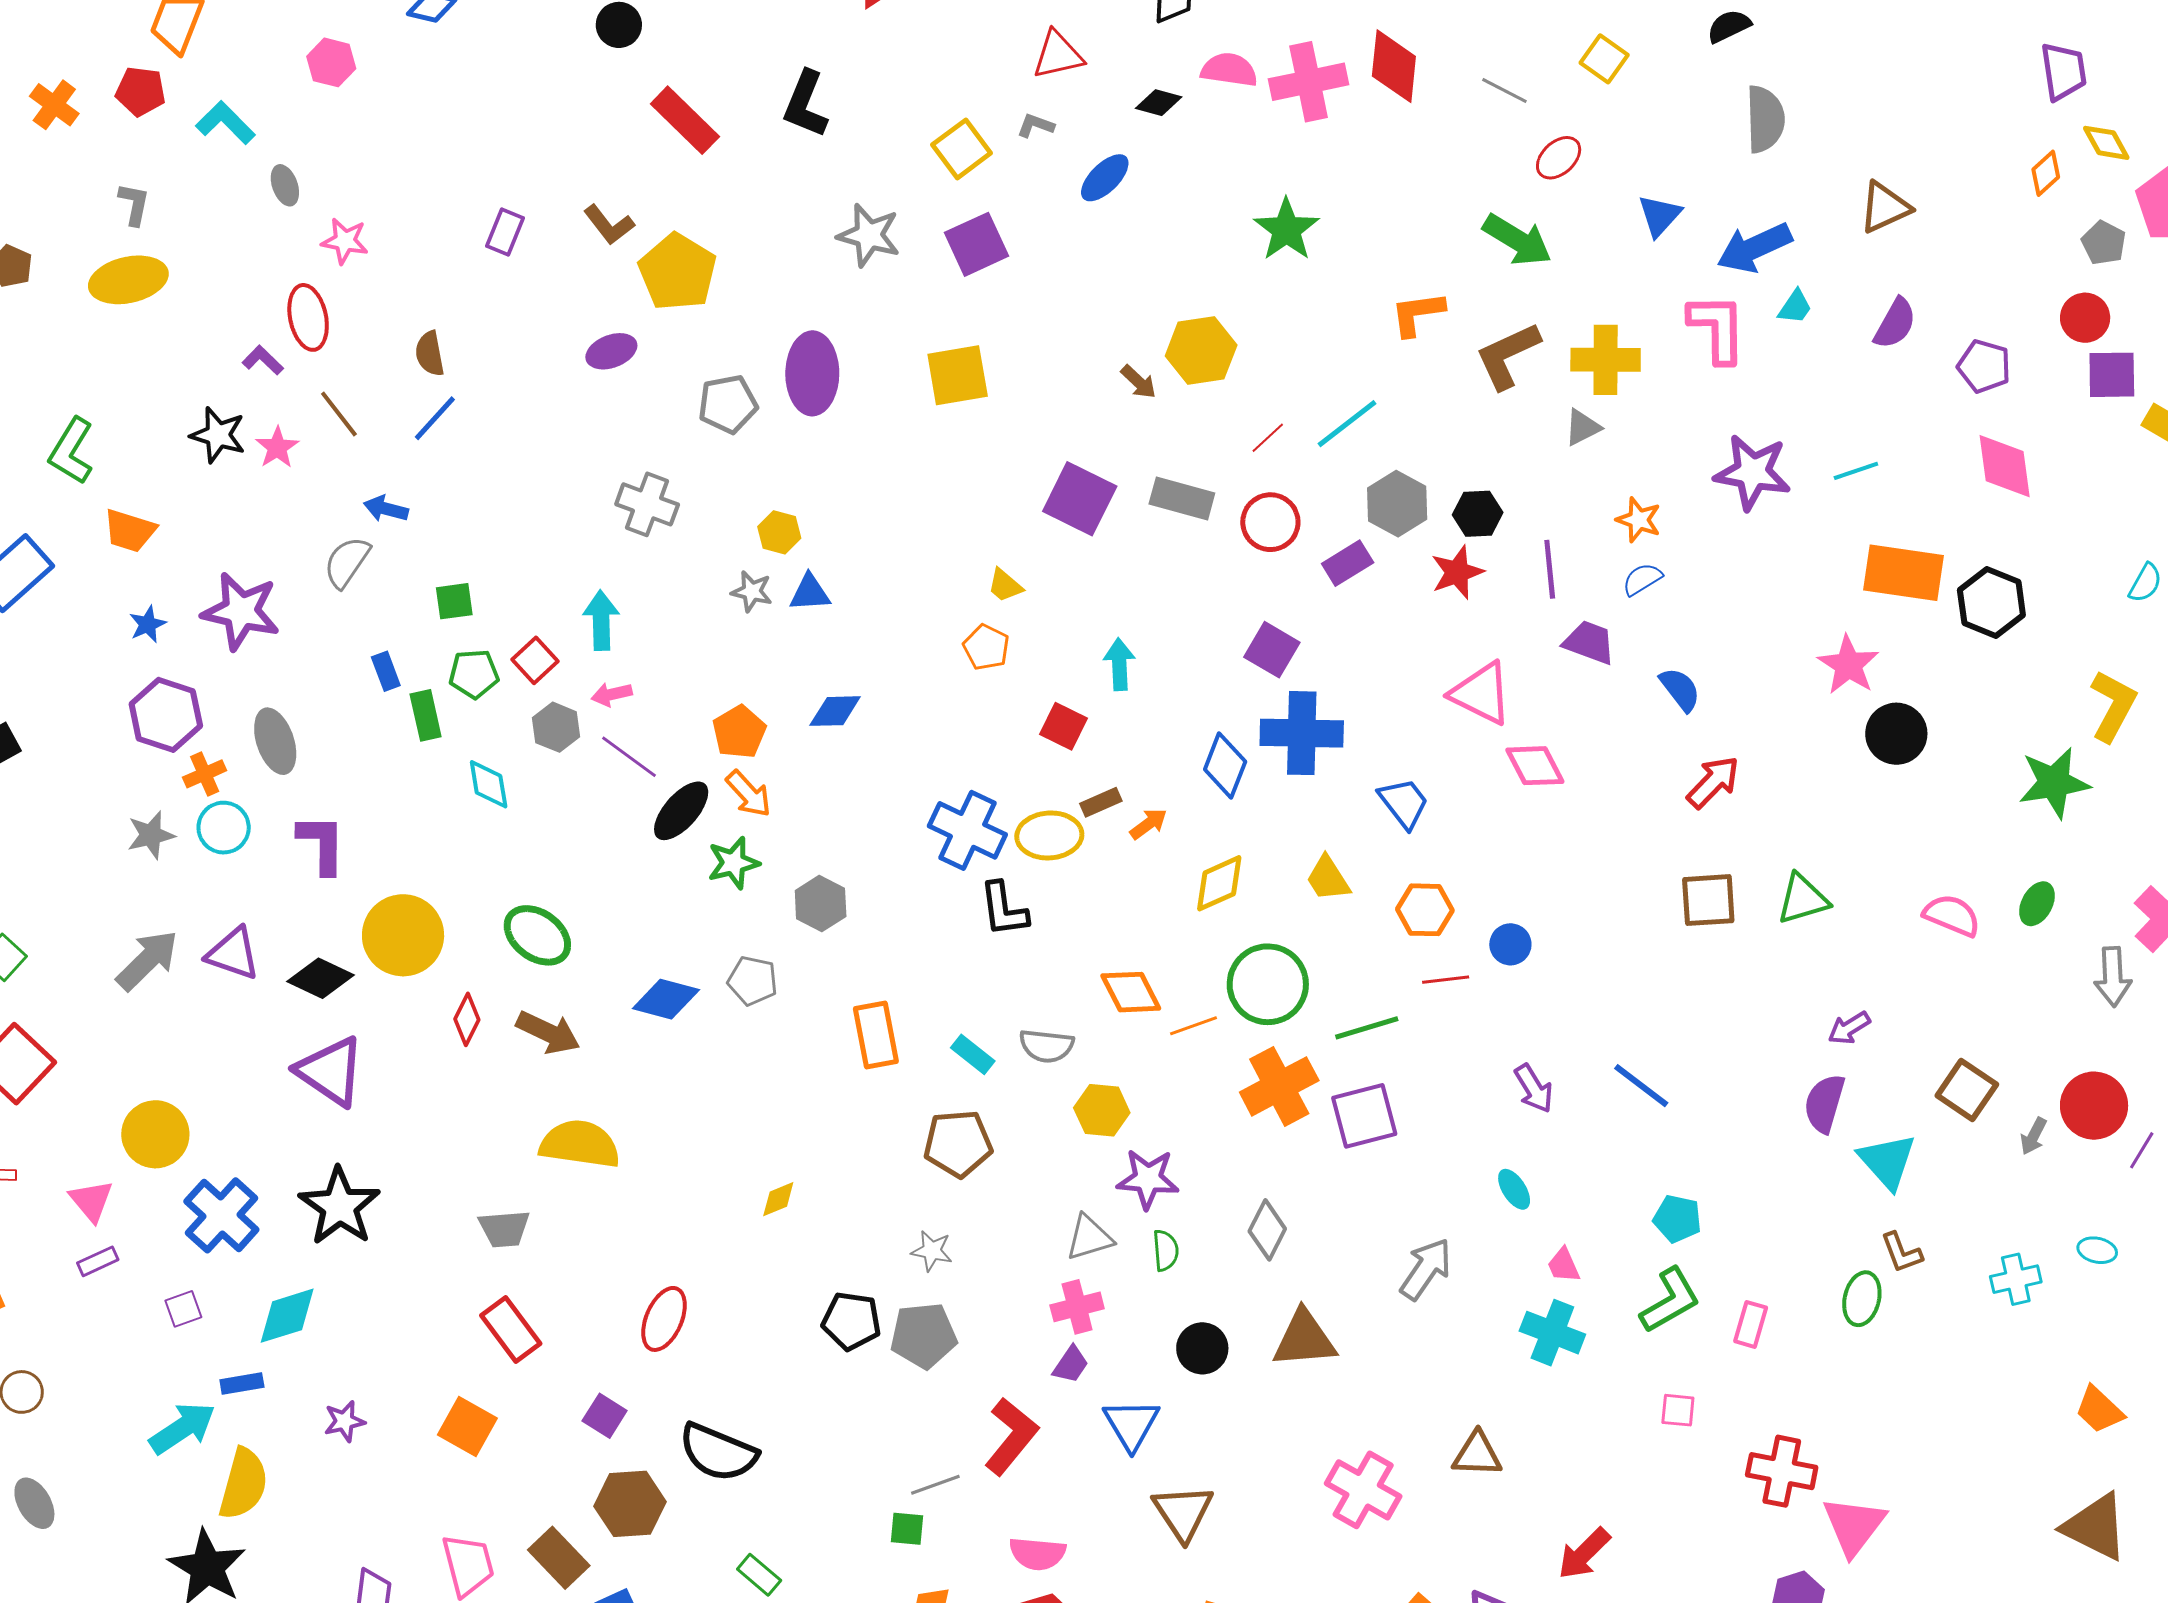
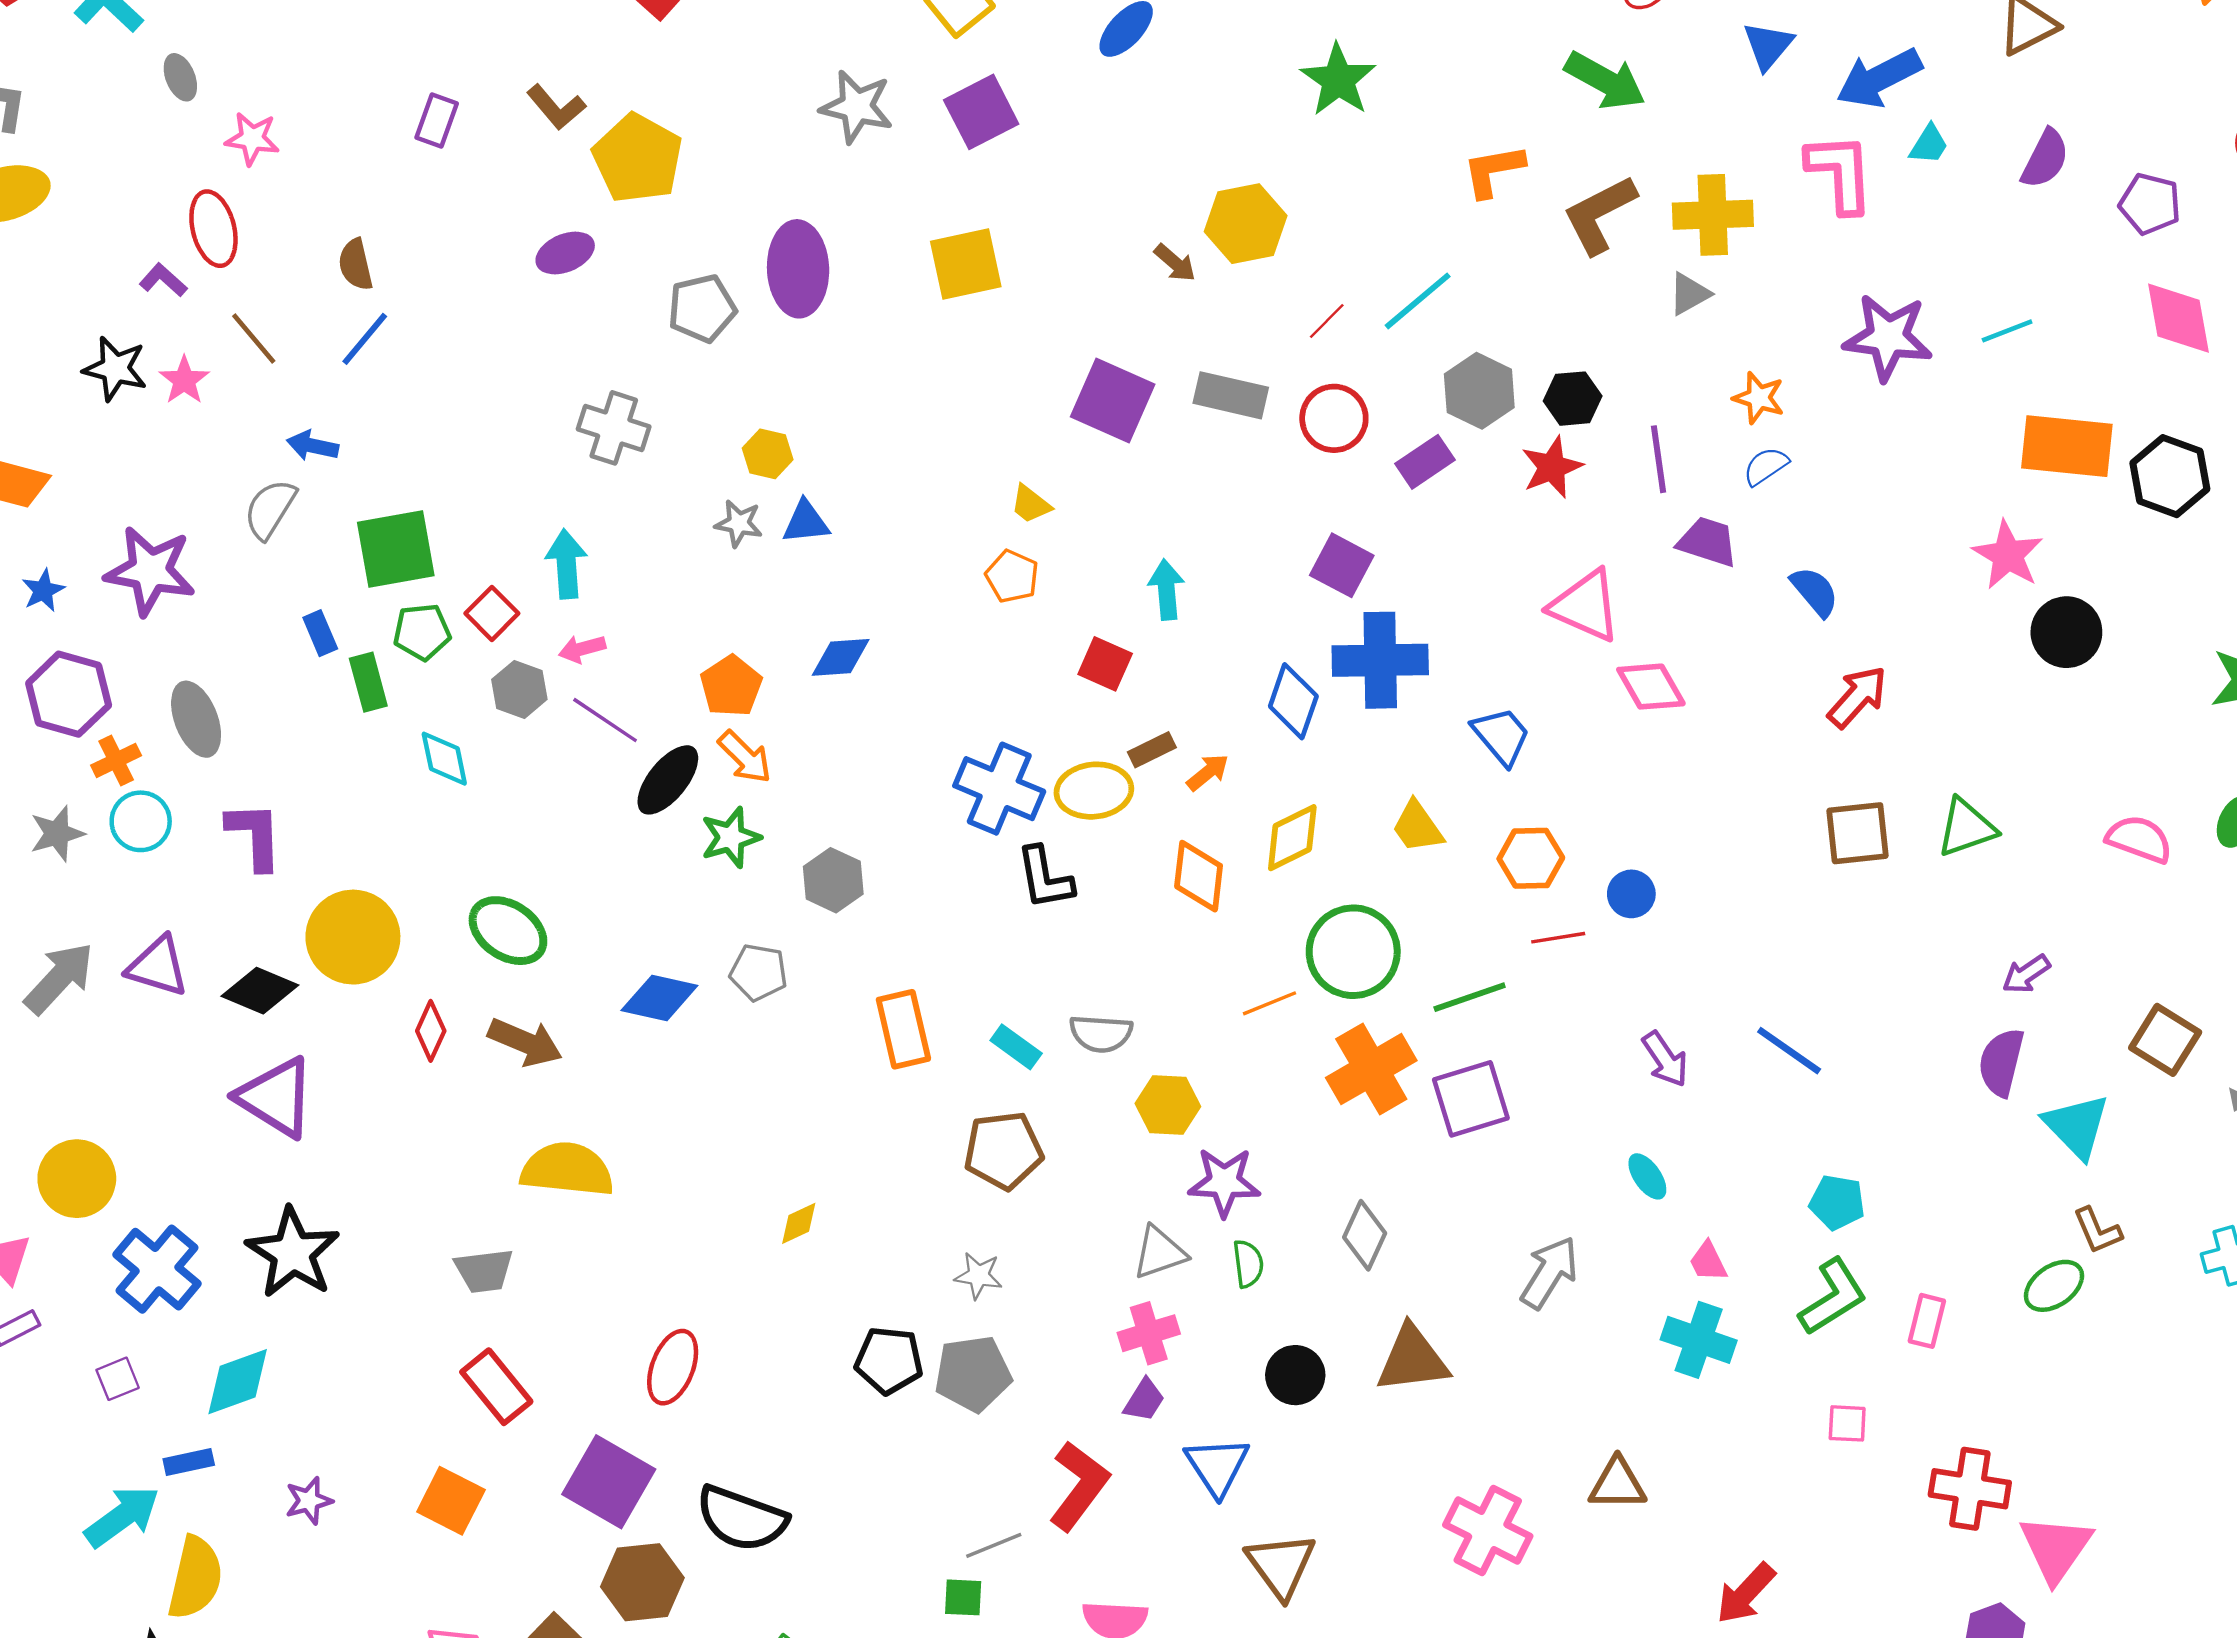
green square: (454, 601) -> (396, 549), size x1.8
orange diamond: (1131, 992) -> (1199, 876), moved, turned 36
green ellipse: (1862, 1299) -> (2054, 1286), turned 44
purple square: (605, 1416) -> (609, 1482), size x1.8

